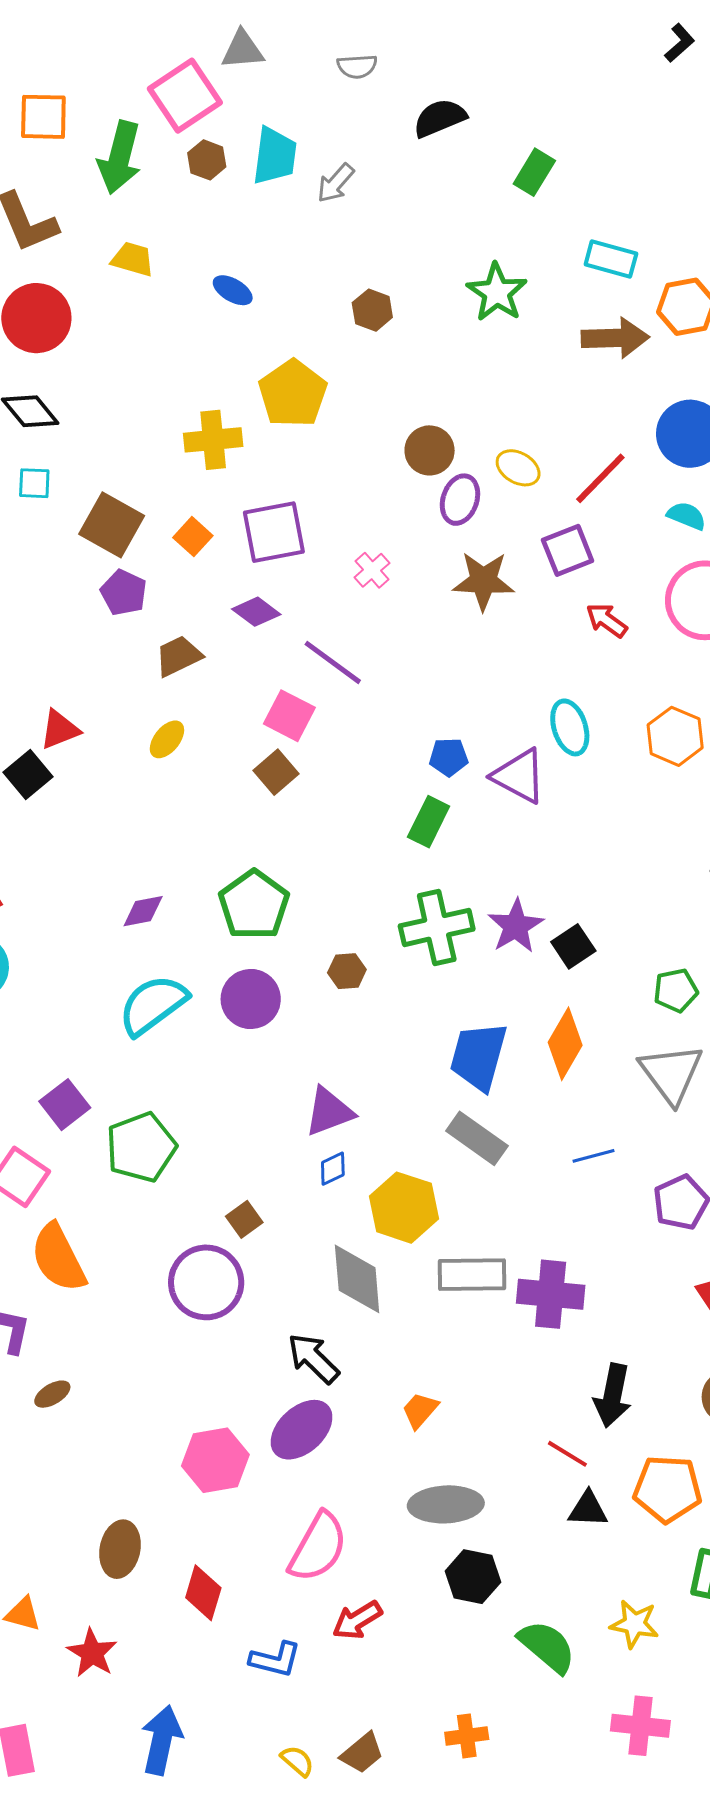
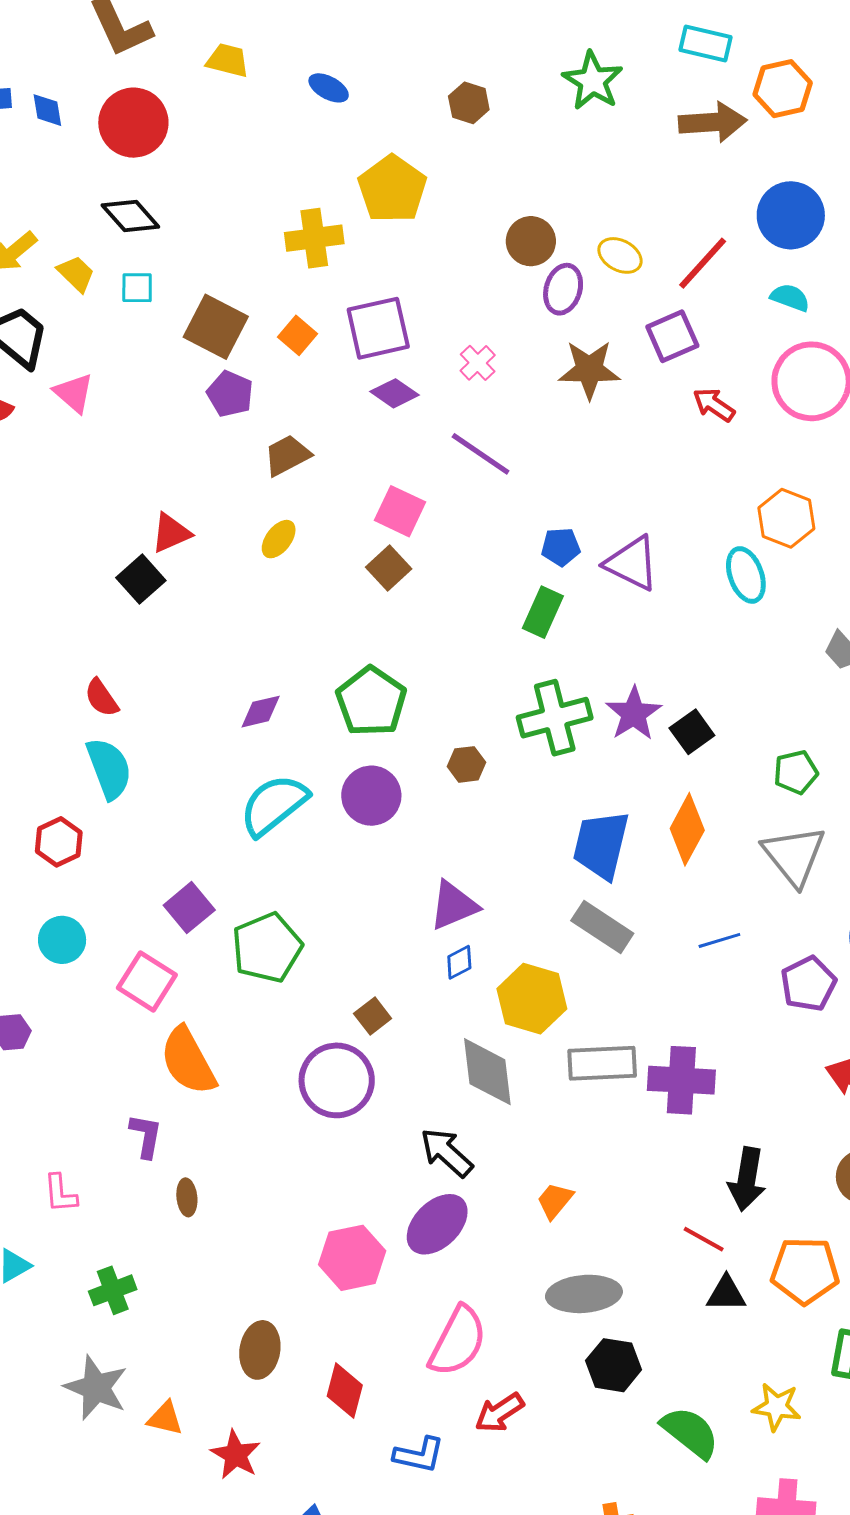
purple diamond: (256, 612) -> (394, 393), moved
purple line: (333, 662) -> (481, 454), moved
cyan ellipse: (570, 727) -> (746, 575), moved
brown ellipse: (52, 1394) -> (187, 1197), turned -63

